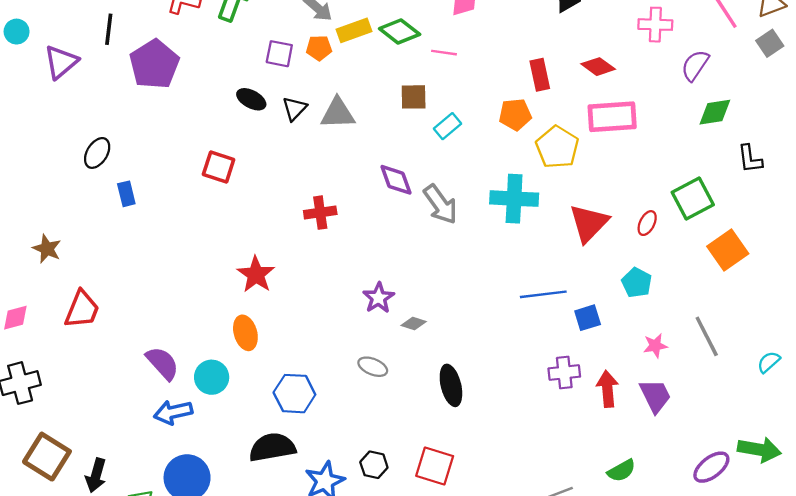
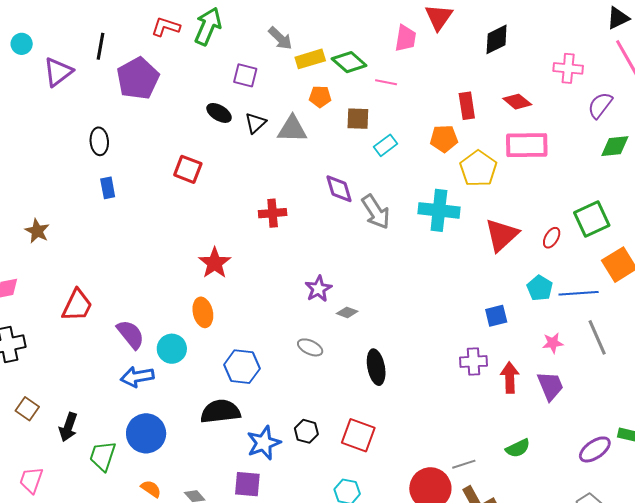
orange pentagon: (319, 48) -> (320, 97), moved
black ellipse: (97, 153) -> (99, 141), moved, turned -40
blue line: (543, 294) -> (579, 293), moved
red trapezoid: (82, 309) -> (77, 305), moved
brown square: (47, 457) -> (27, 409), size x0.6

